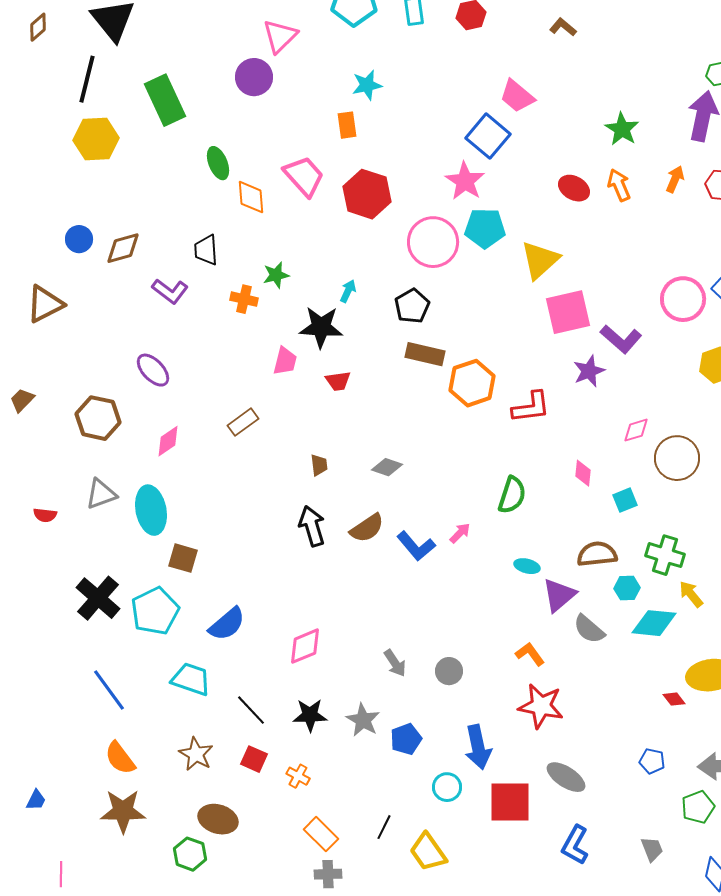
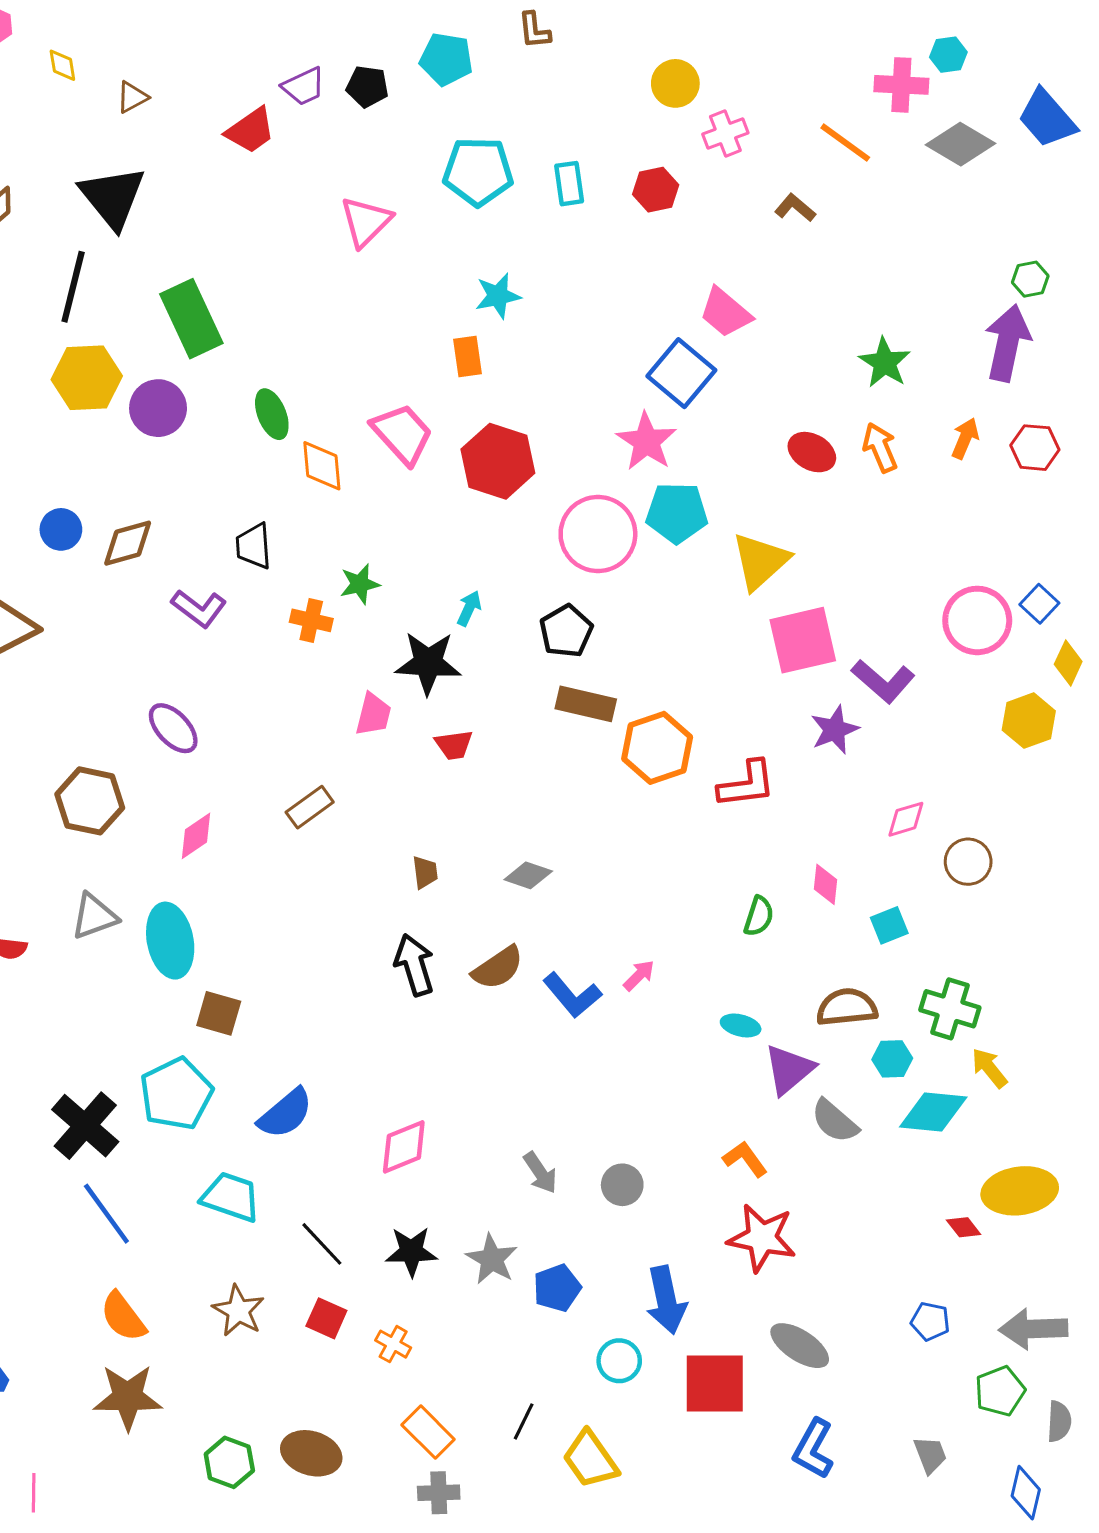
purple circle: (254, 77) -> (158, 408), moved
brown circle: (677, 458) -> (968, 862), size x0.7
green semicircle: (512, 495) -> (759, 916), moved, size x0.7
black cross: (98, 598) -> (85, 1126), moved
brown ellipse: (218, 819) -> (311, 1453), moved

